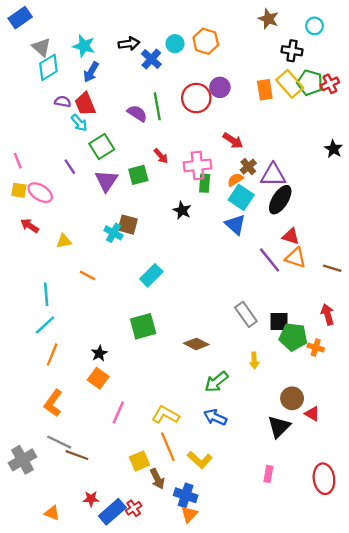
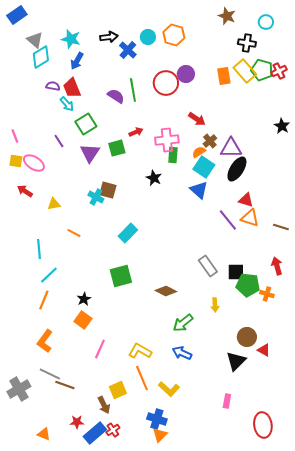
red arrow: (161, 156) -> (136, 132), turned -72
cyan line: (45, 325) -> (49, 275), moved
brown arrow: (157, 479) -> (104, 405), moved
red ellipse: (324, 479) -> (263, 425), moved

